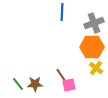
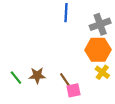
green line: (18, 84) -> (16, 78), moved
brown star: (35, 84) -> (37, 75), moved

